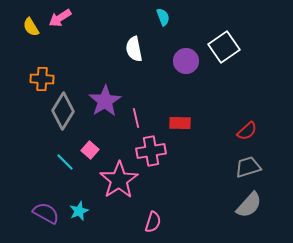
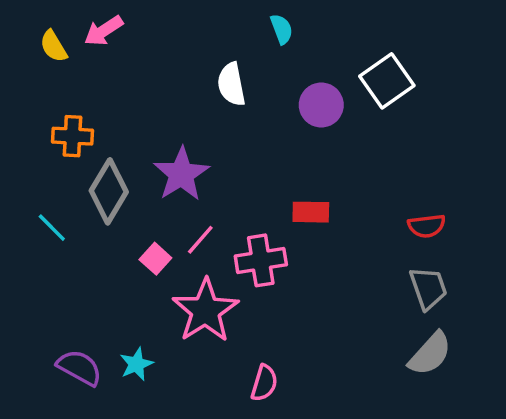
pink line: (136, 118) -> (200, 240), moved, turned 54
red semicircle: (247, 131) -> (427, 226), turned 35
cyan line: (65, 162) -> (52, 228), moved
gray trapezoid: (248, 167) -> (428, 288), turned 88

